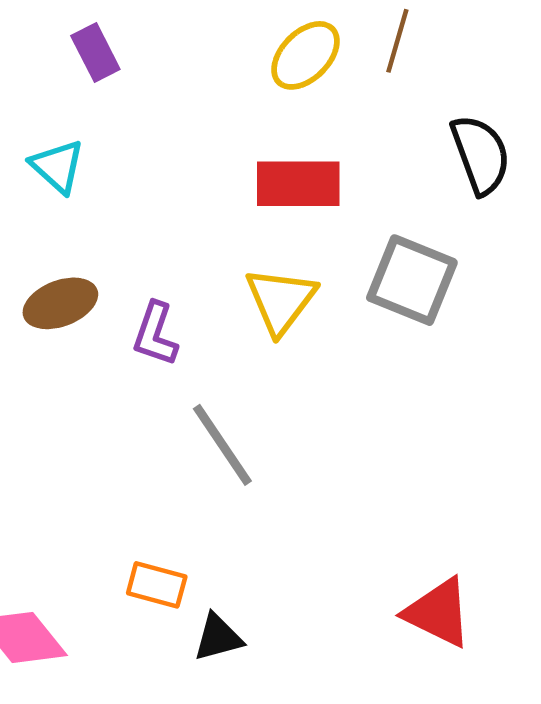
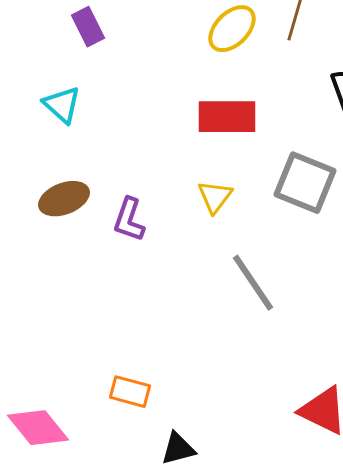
yellow triangle: (281, 300) -> (215, 197), size x0.7
gray line: (222, 445) -> (253, 283), moved
black triangle: (218, 637) -> (178, 449), moved

